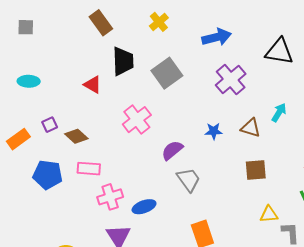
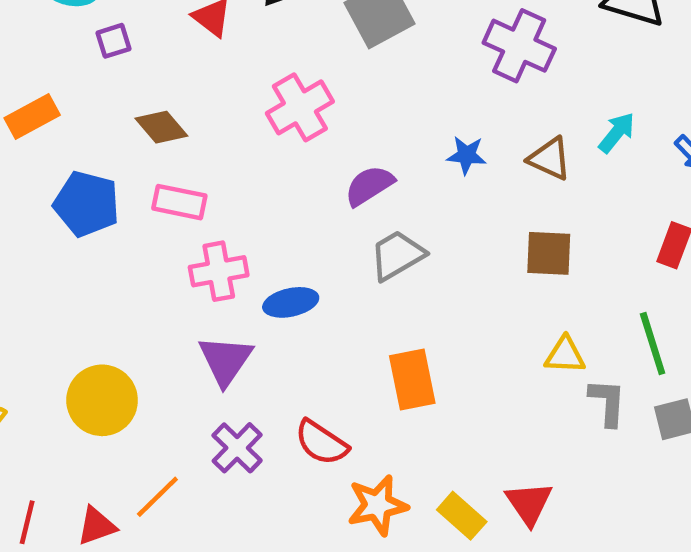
purple cross: (231, 79) -> (519, 46), turned -32
purple square: (50, 125) -> (114, 41), moved
gray trapezoid: (189, 180) -> (397, 255), turned -92

